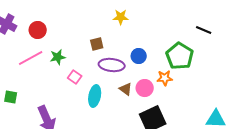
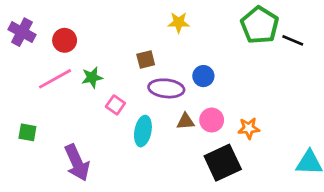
green pentagon: (180, 56) -> (260, 25), moved
orange star: (165, 78) -> (249, 128), moved
brown triangle: (126, 89) -> (186, 121), turned -40

